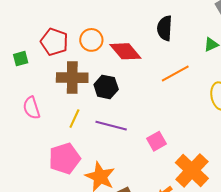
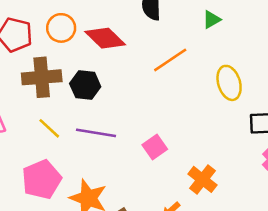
yellow line: (74, 119) -> (49, 128), turned -66
orange cross: (192, 170) -> (203, 179), size x0.7

